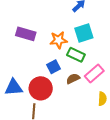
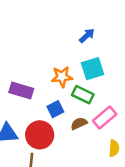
purple rectangle: (26, 34) -> (21, 90), moved

